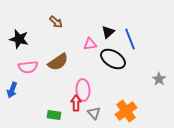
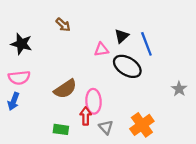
brown semicircle: (58, 62) -> (65, 89), moved
pink semicircle: (28, 67) -> (19, 78), moved

